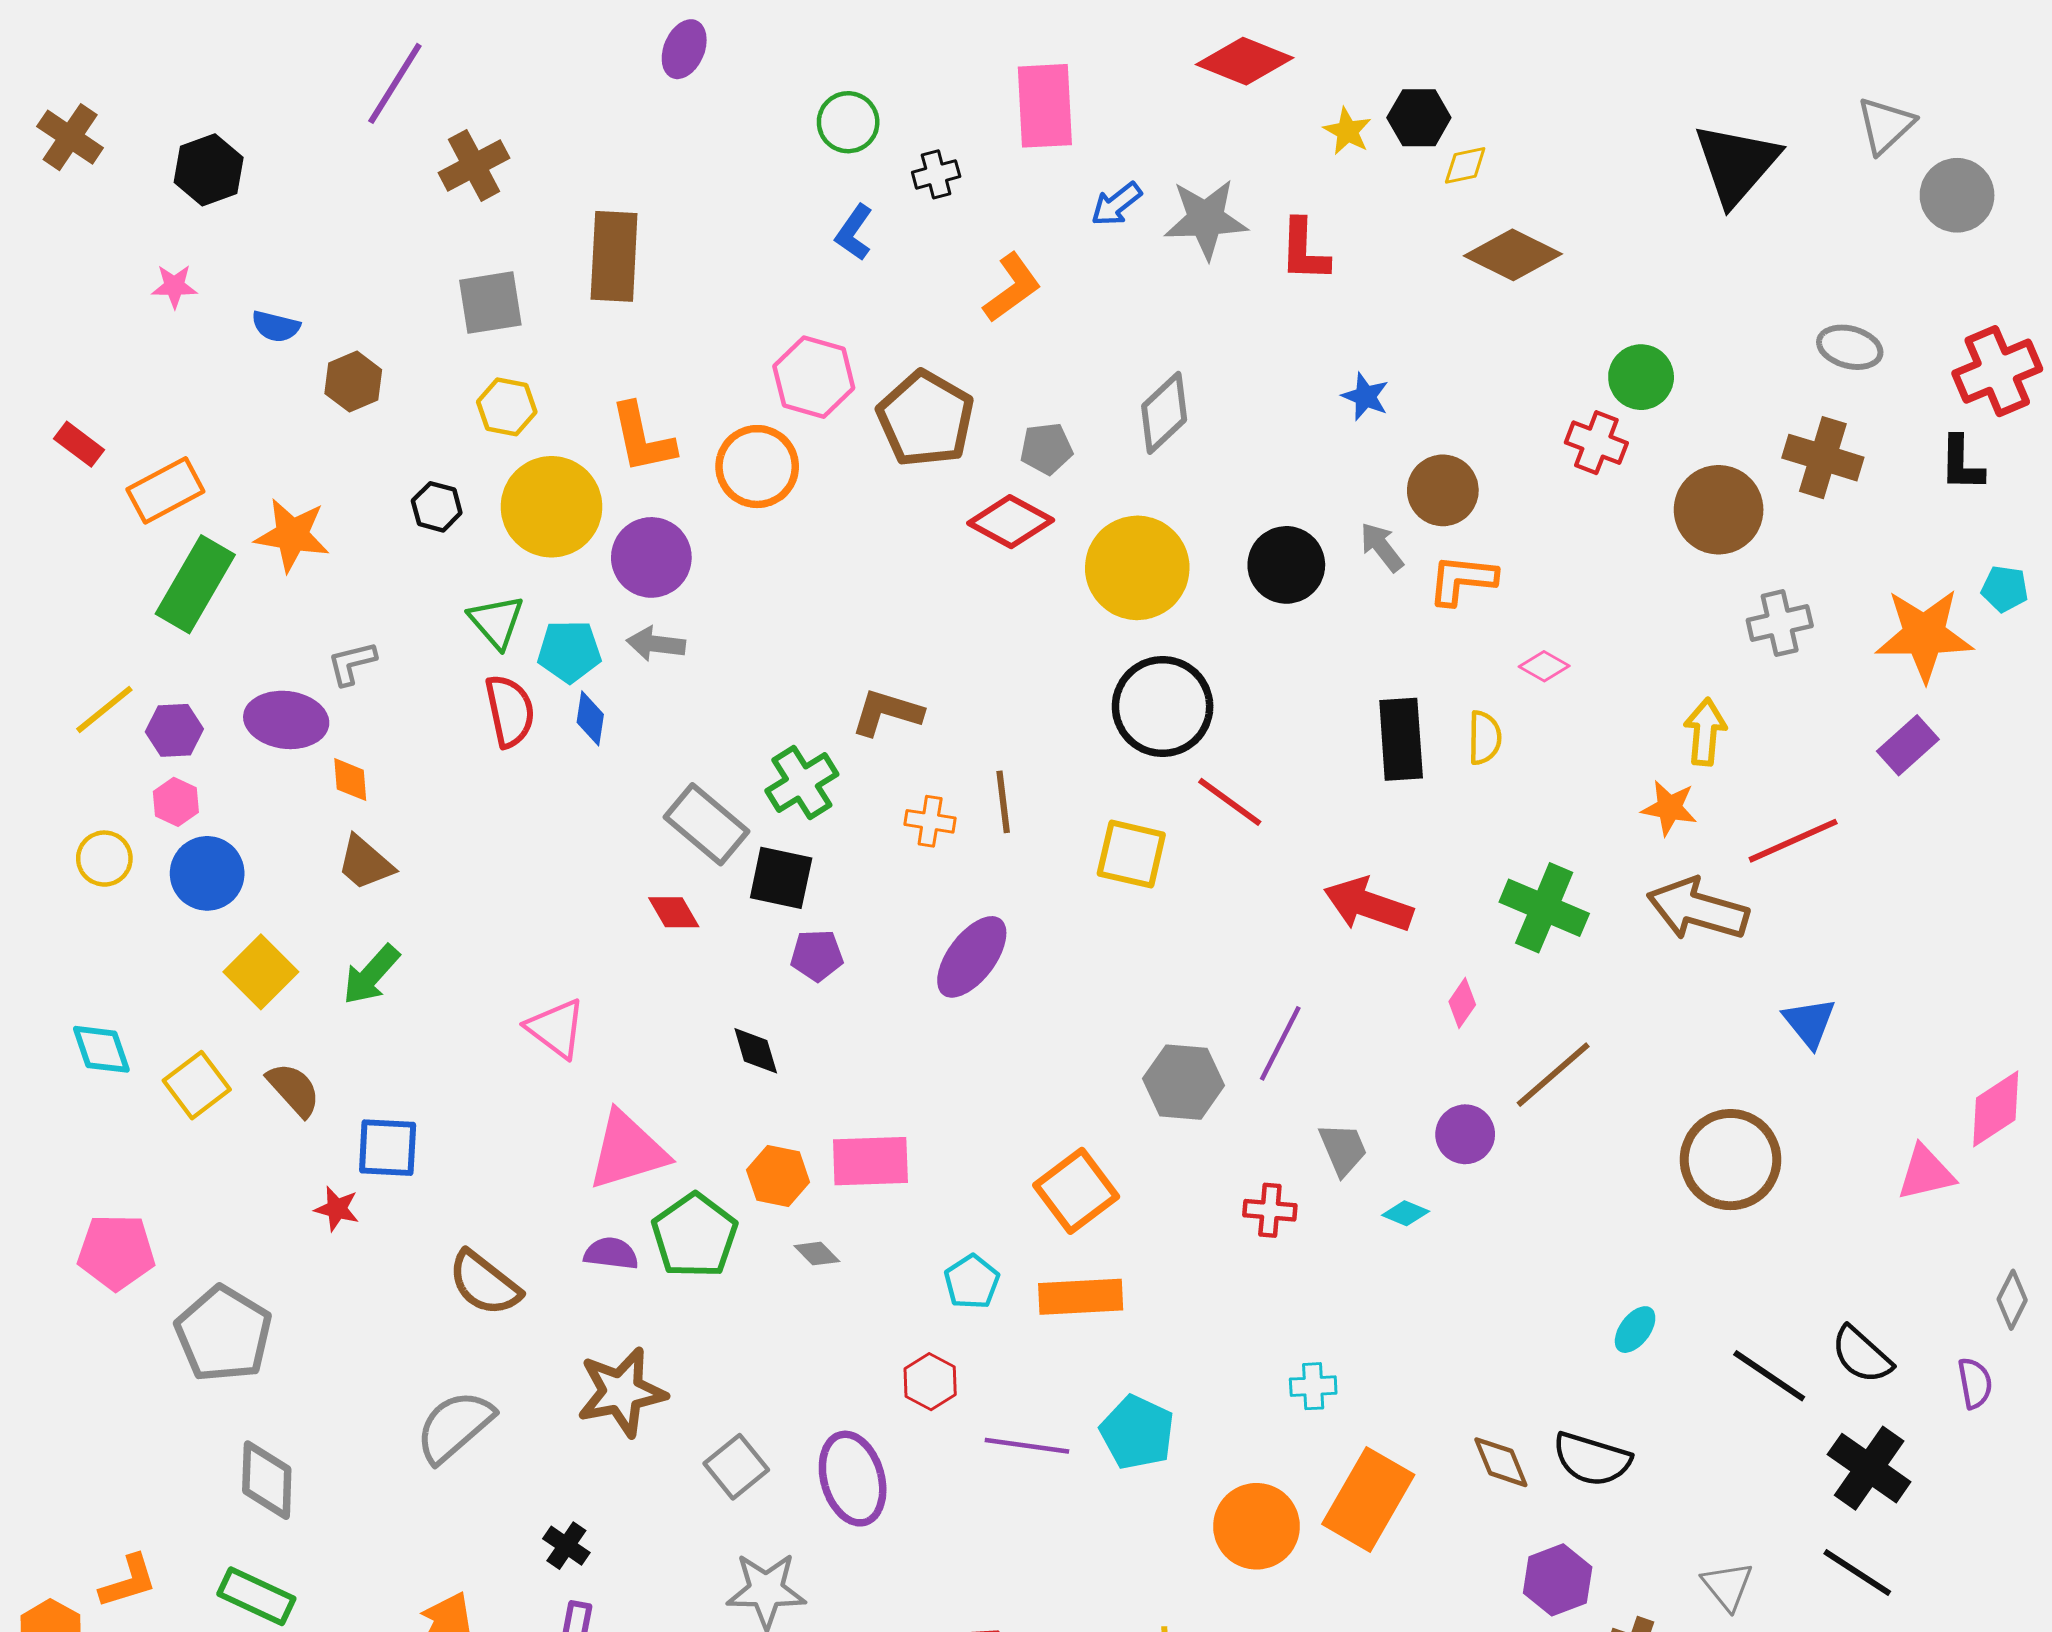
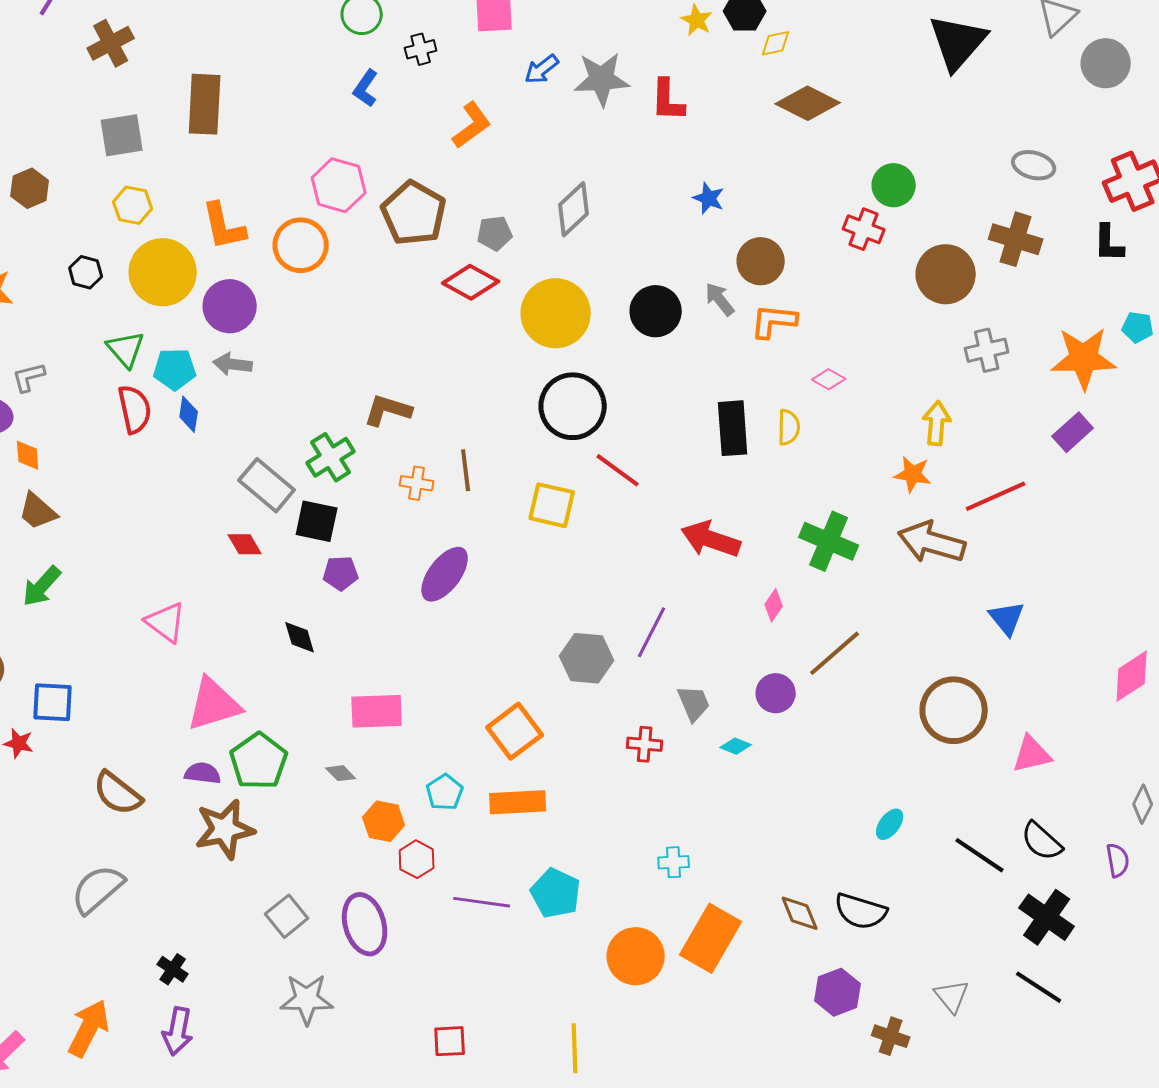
pink triangle: (1926, 1173) -> (1032, 754), moved
orange hexagon: (778, 1176) -> (384, 821), moved
brown star: (622, 1392) -> (225, 829), moved

